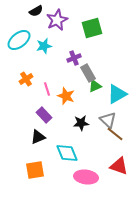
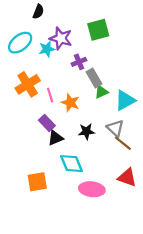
black semicircle: (36, 11) -> (38, 12), turned -40
purple star: (57, 20) -> (61, 38), moved, turned -30
orange cross: (26, 79) -> (28, 84), size x1.6
black triangle: (38, 137) -> (55, 138), moved

